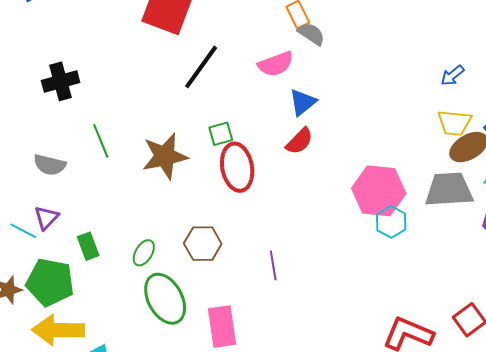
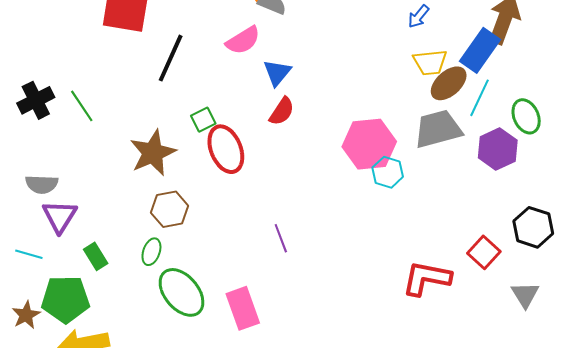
green line: (101, 141) -> (82, 106), moved
purple triangle: (46, 218) -> (60, 216), moved, size x1.4
brown hexagon: (203, 244) -> (170, 209), moved

